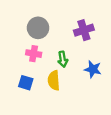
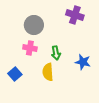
purple cross: (84, 30) -> (75, 15), moved, turned 36
blue square: (26, 83) -> (15, 74), moved, turned 32

